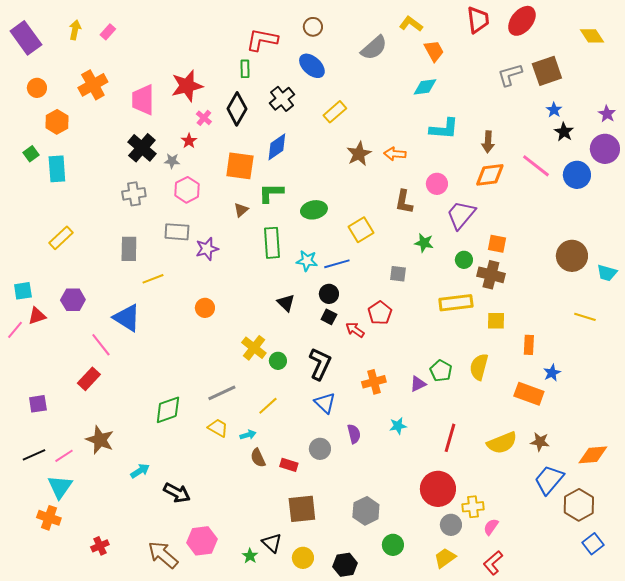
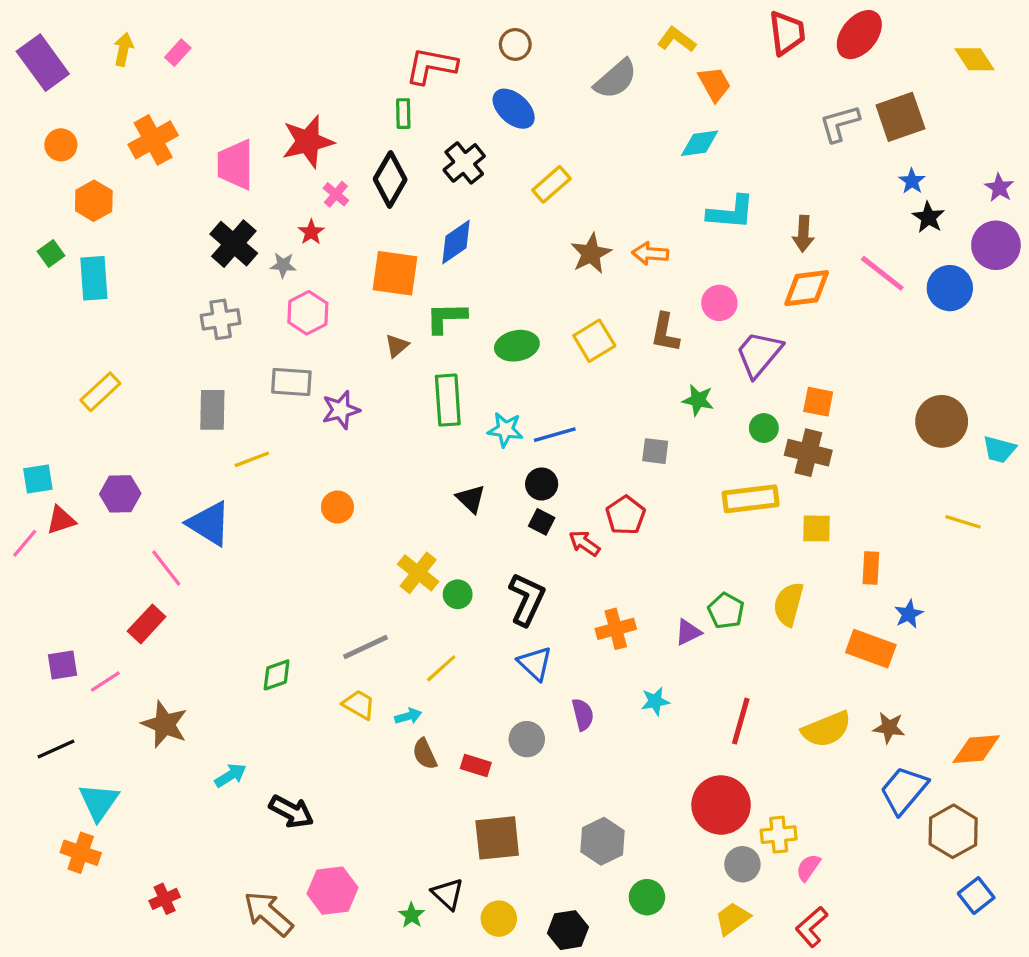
yellow square: (361, 230) -> (594, 341), moved
green diamond: (168, 410) -> (277, 675), size x0.7
pink line: (64, 456) -> (105, 682), moved

